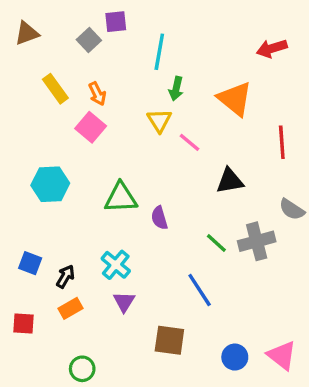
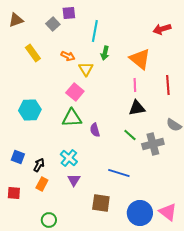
orange arrow: (97, 94) -> (68, 56), moved, turned -40
yellow triangle: (159, 121) -> (86, 69), moved
pink square: (91, 127) -> (75, 92), moved
pink line: (190, 142) -> (135, 85), moved, turned 48
green line: (216, 243) -> (130, 135), moved
blue line: (200, 290) -> (119, 173), turned -40
orange rectangle: (70, 308) -> (42, 184), turned -32
blue circle: (235, 357) -> (140, 213), size x1.6

